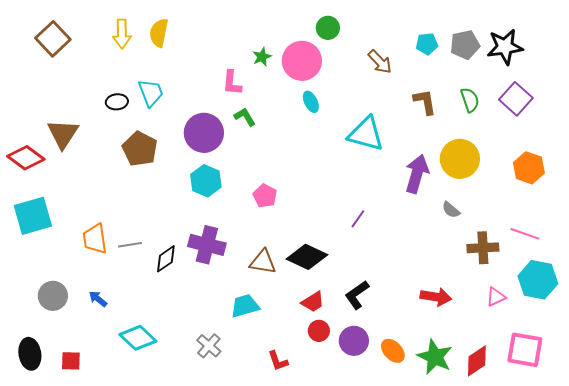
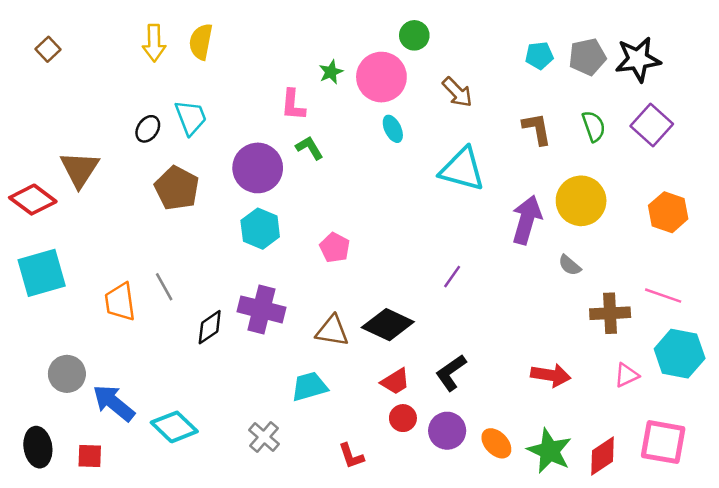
brown square: (53, 39) -> (48, 49), moved, size x0.6
brown arrow: (380, 62) -> (457, 92), moved
black ellipse: (117, 102) -> (148, 129), turned -50
gray line: (130, 245) -> (164, 287), moved, turned 70
blue arrow: (98, 299) -> (114, 403), moved, size x1.8

